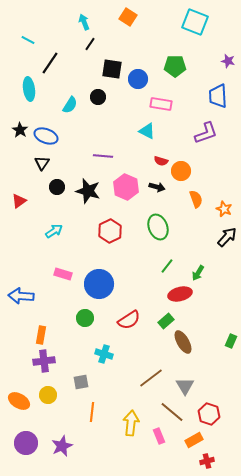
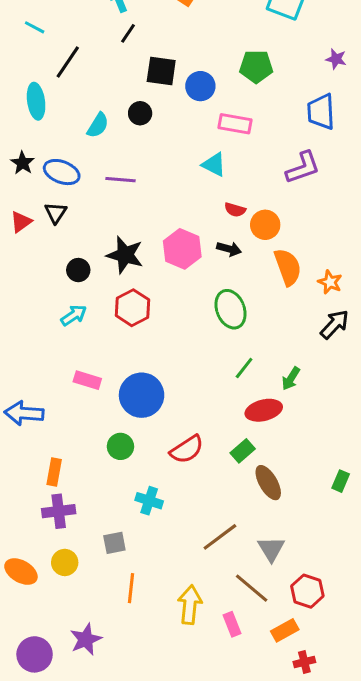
purple line: (103, 156) -> (120, 180), moved
black circle: (57, 187) -> (78, 270), moved
orange semicircle: (196, 199) -> (288, 267), size x1.4
red triangle: (19, 201) -> (21, 222), moved
red hexagon: (110, 231) -> (133, 308), moved
purple circle: (26, 443) -> (35, 654), moved

